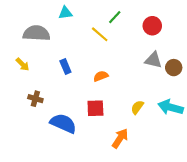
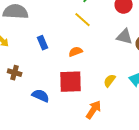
yellow line: (100, 34) -> (83, 20), moved
red square: (95, 108) -> (71, 82), size x1.4
blue semicircle: (63, 123) -> (41, 96), size x0.7

